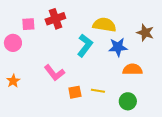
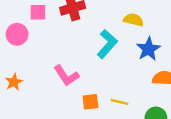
yellow semicircle: (104, 25) -> (133, 20), size x0.7
blue star: (118, 47) -> (148, 49), turned -30

